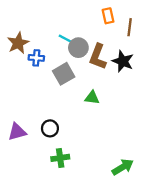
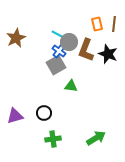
orange rectangle: (108, 16) -> (97, 24), moved
blue cross: (36, 58) -> (59, 51), moved, turned 32
green triangle: (92, 98) -> (71, 86), moved
green arrow: (123, 167) -> (96, 138), moved

